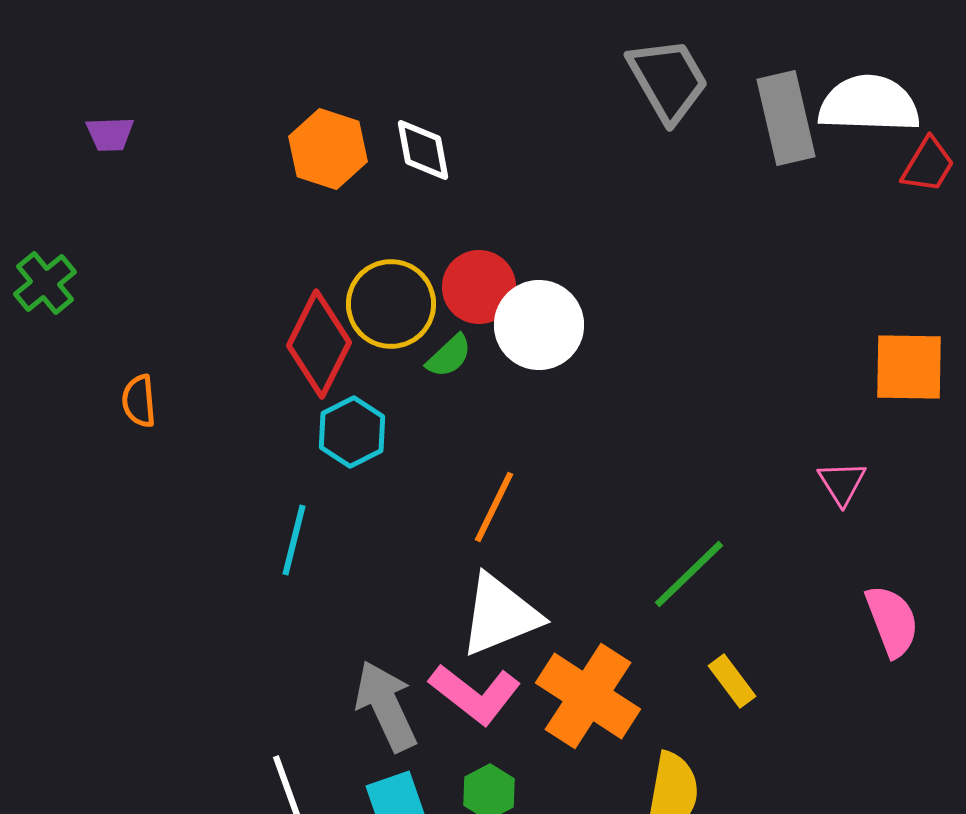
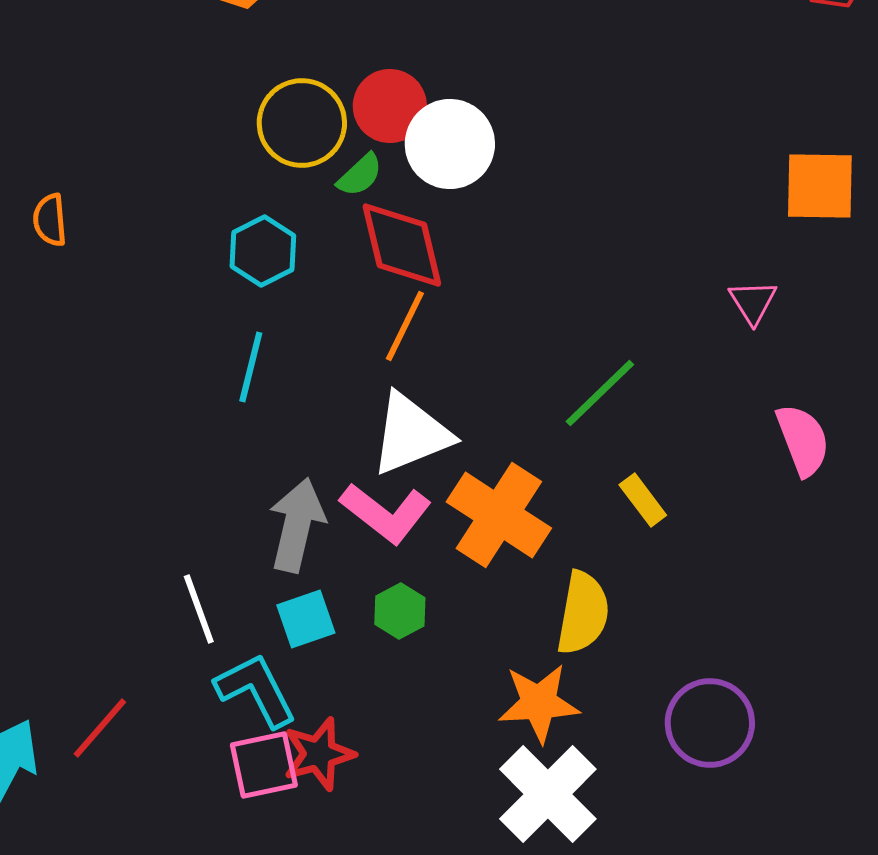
red diamond: (319, 344) -> (402, 245), moved, turned -40
cyan line: (294, 540) -> (251, 367), moved
gray arrow: (386, 706) -> (297, 525), turned 38

